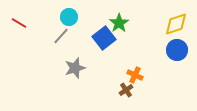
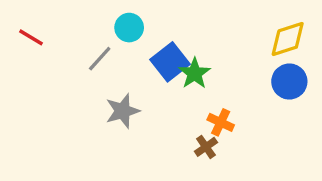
cyan circle: (69, 17) -> (129, 28), moved
green star: (119, 23) -> (195, 73), moved

